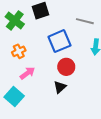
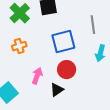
gray line: (85, 21) -> (93, 25), turned 60
pink arrow: (27, 73) -> (37, 76), moved, turned -42

